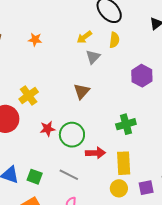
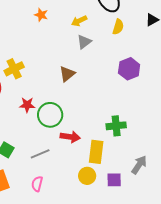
orange star: (35, 40) -> (41, 15), moved
yellow semicircle: (114, 40) -> (118, 27), moved
green cross: (126, 124) -> (116, 126), moved
gray line: (69, 175) -> (40, 154), turned -60

